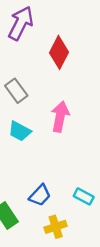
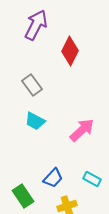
pink arrow: (60, 117) -> (82, 130), moved, turned 36

